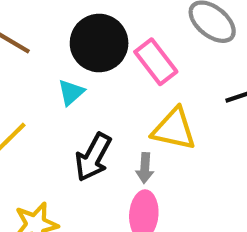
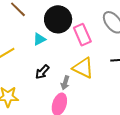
black arrow: (93, 157) -> (42, 72), size x0.7

